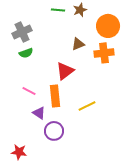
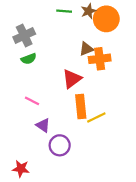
orange circle: (108, 26) -> (106, 19), moved
orange cross: (104, 53) -> (100, 59), moved
orange rectangle: (55, 96) -> (81, 106), moved

